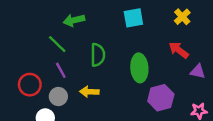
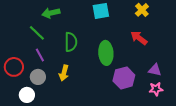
purple triangle: (198, 71) -> (155, 70), moved
yellow arrow: (89, 92) -> (64, 73), turned -77

